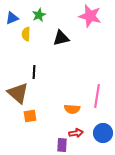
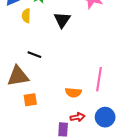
black triangle: (61, 38) -> (62, 20), turned -42
black line: (34, 72) -> (34, 55), turned -72
brown triangle: (18, 93) -> (18, 76), turned -50

